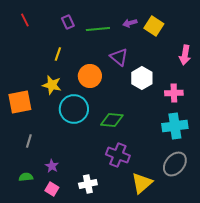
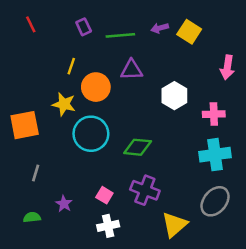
purple triangle: (119, 57) -> (131, 70), moved, turned -42
orange circle: (90, 76) -> (96, 87), moved
pink square: (52, 189) -> (104, 195), moved

